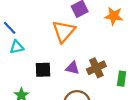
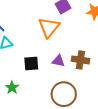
brown cross: (96, 68) -> (80, 60), turned 36

